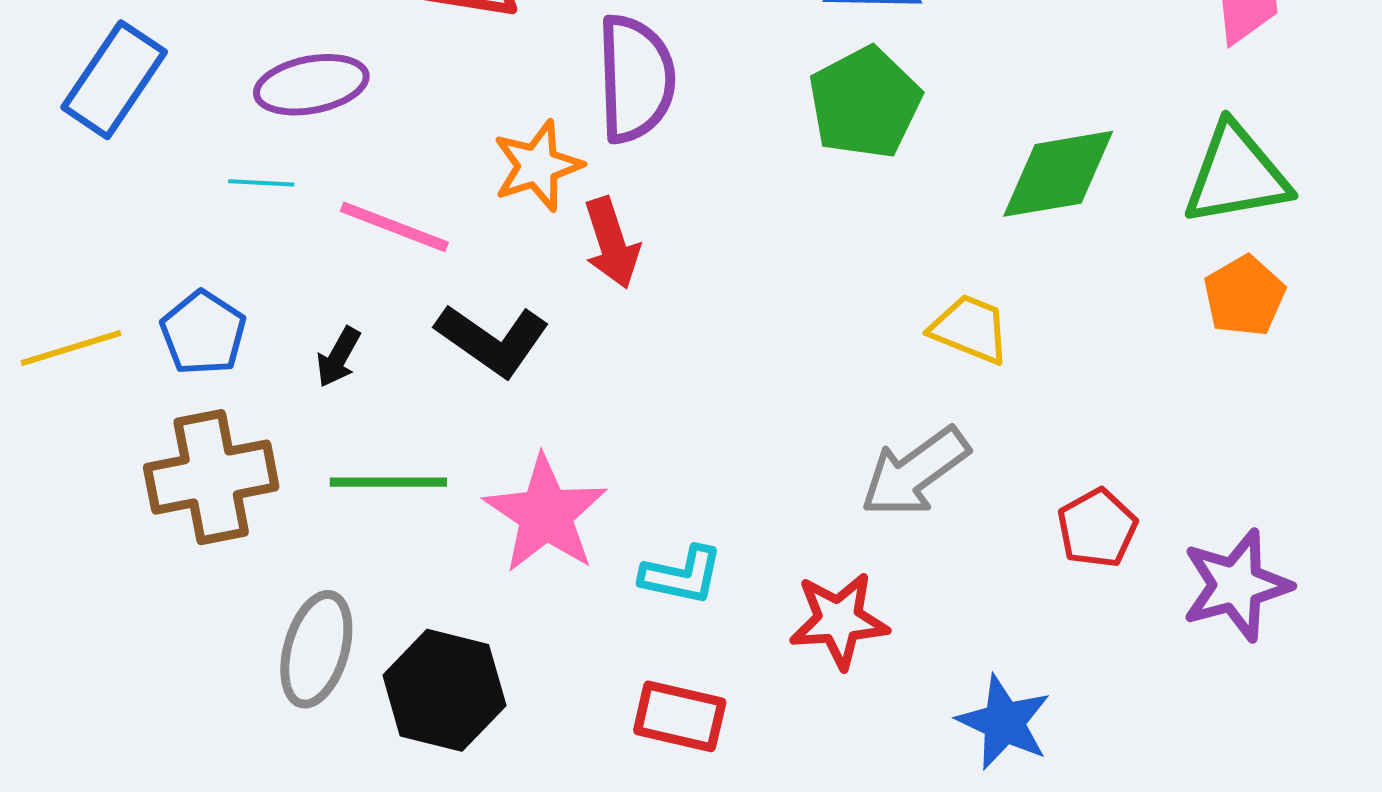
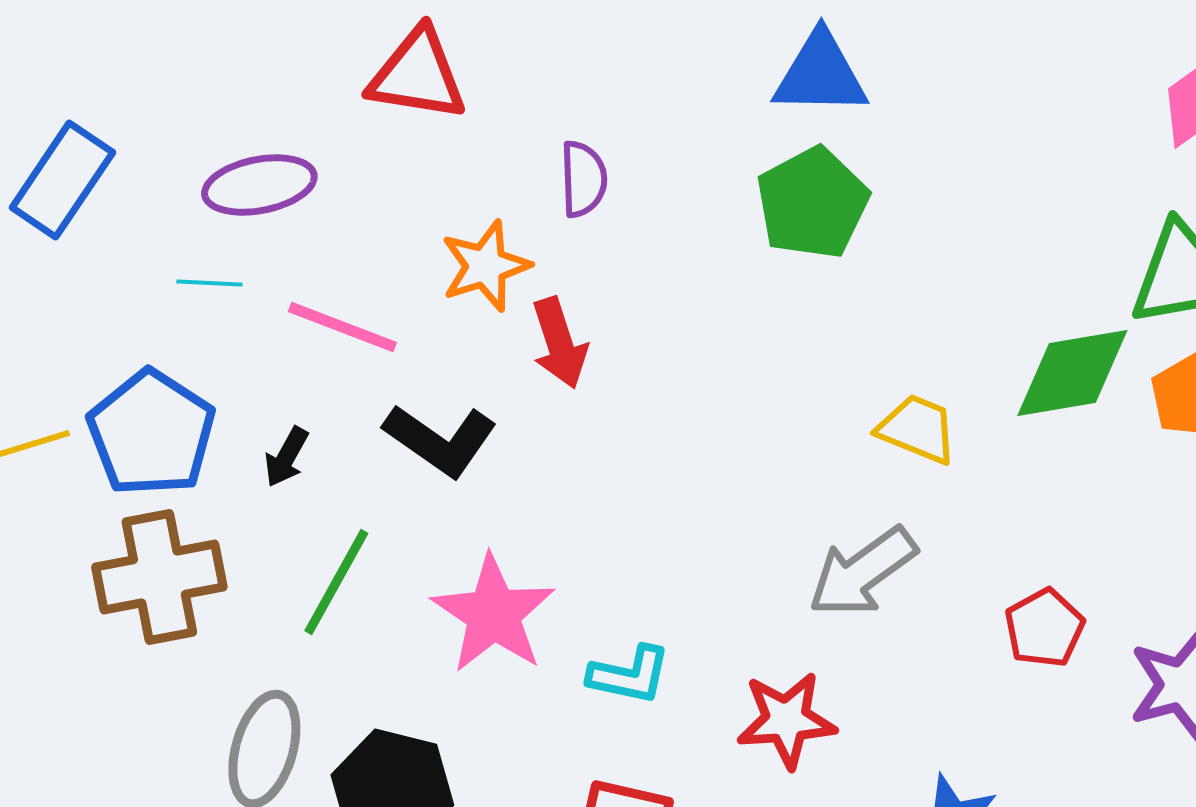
purple semicircle: (636, 79) -> (583, 179), size x0.6
green diamond: (1058, 174) -> (1072, 373), moved
blue pentagon: (203, 333) -> (151, 433), size x1.5
green line: (388, 482) -> (336, 582), turned -61

